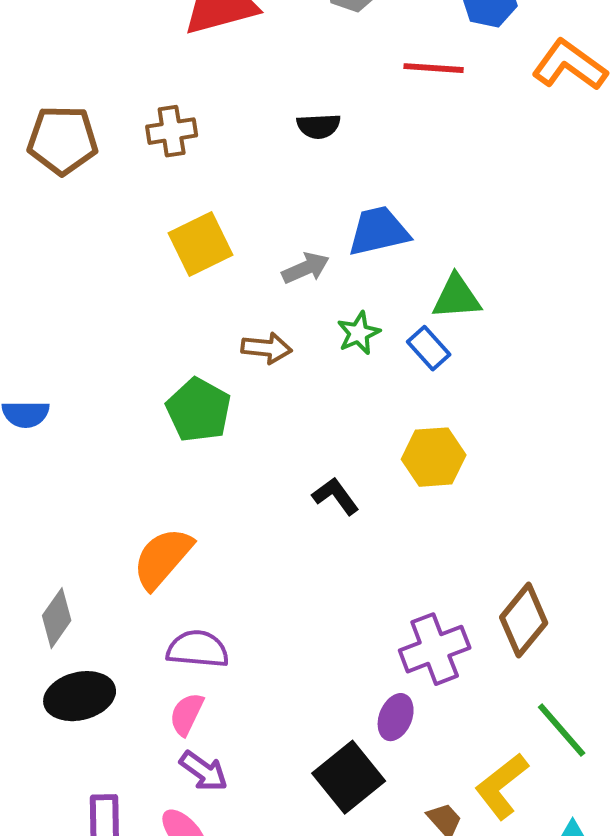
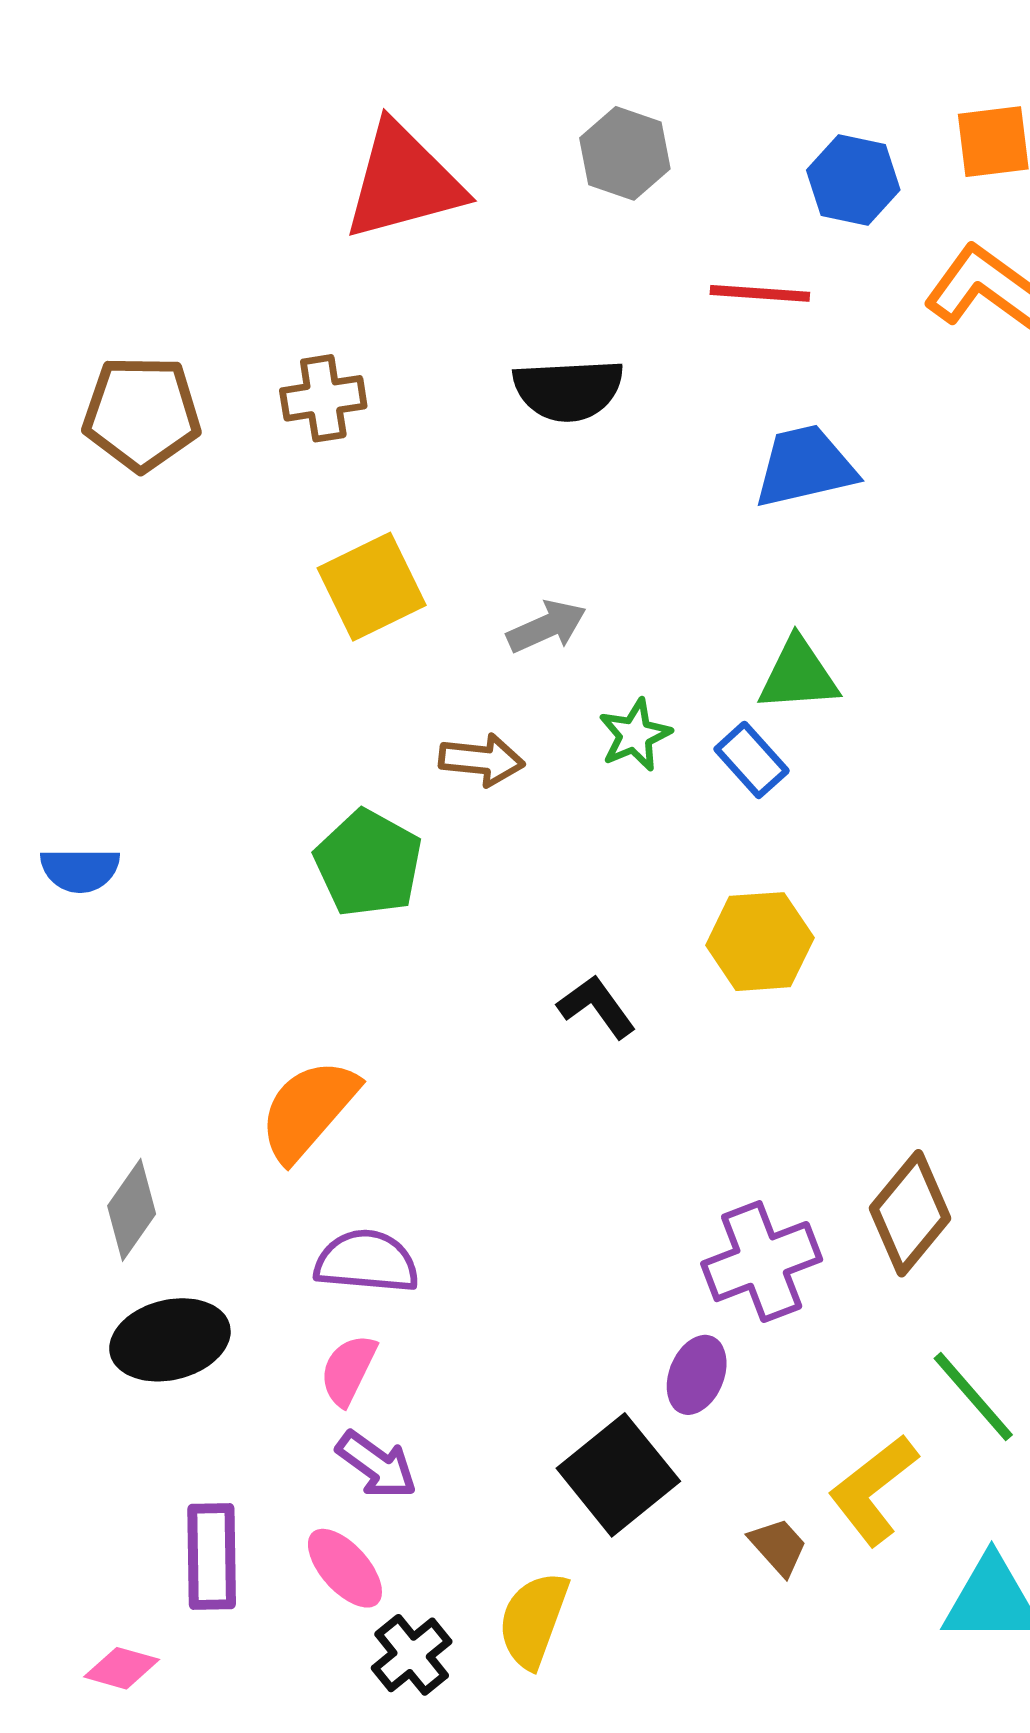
black semicircle: (319, 126) -> (568, 390), size x1.5
blue trapezoid: (379, 231) -> (805, 467), moved

